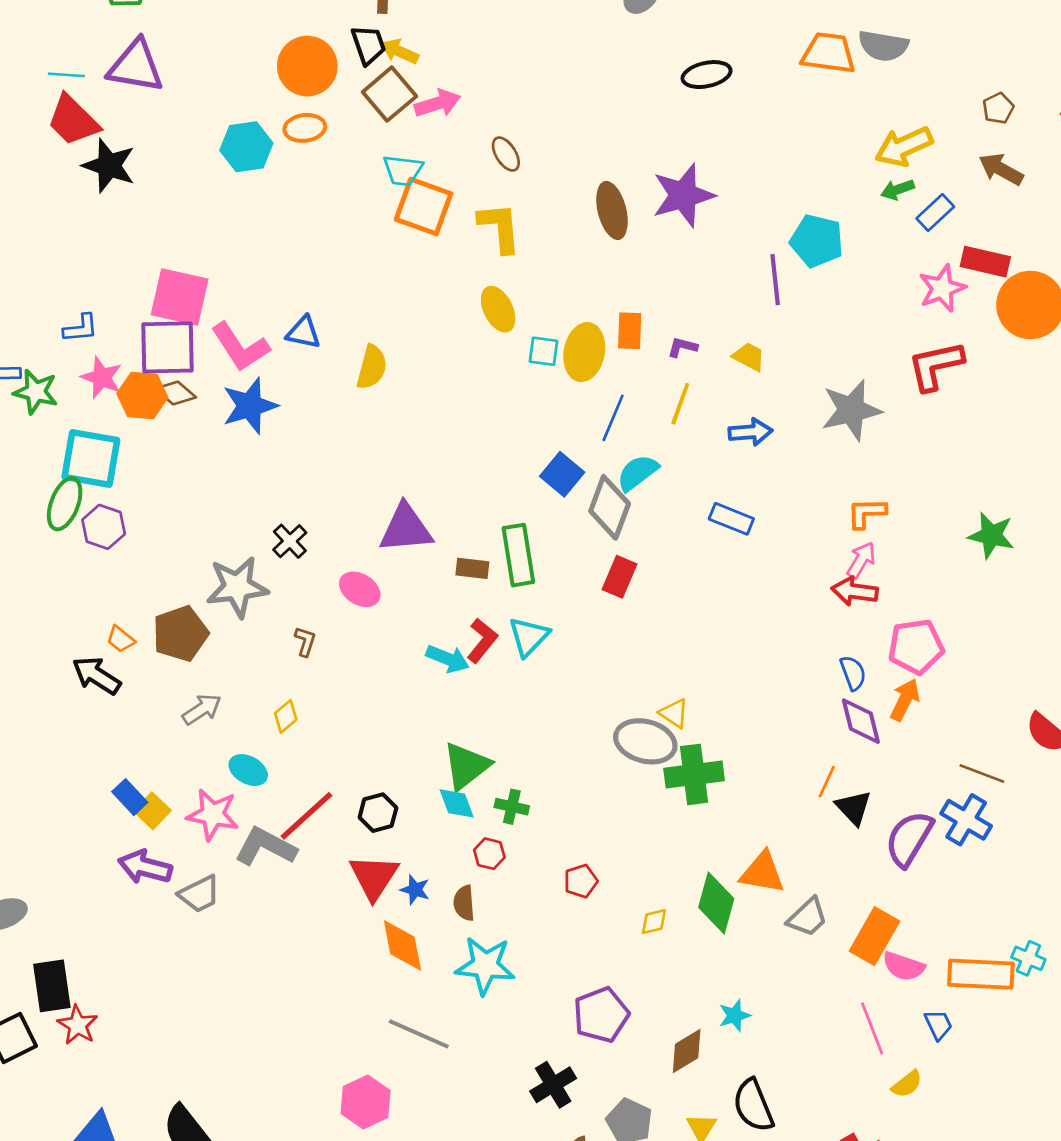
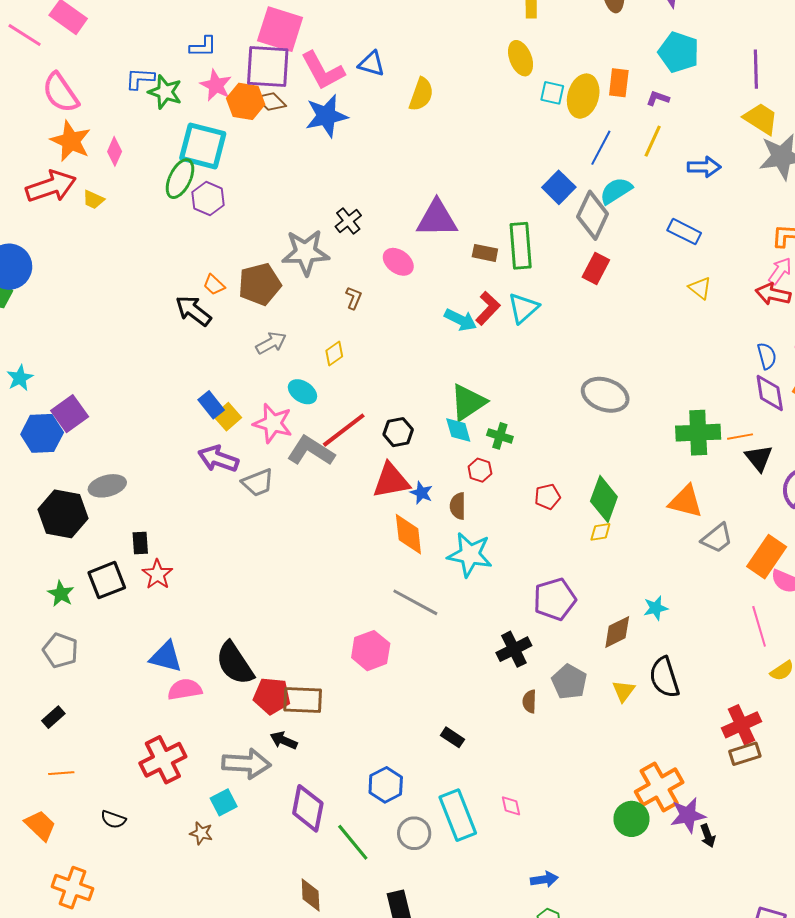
cyan pentagon: (817, 241) -> (679, 52), moved
purple line: (775, 280) -> (756, 69), moved
yellow trapezoid: (749, 357) -> (761, 119), moved, size x1.4
yellow triangle: (674, 713) -> (700, 288), moved
green cross: (694, 774) -> (698, 433), moved
orange line: (827, 782) -> (740, 437), turned 50
red triangle: (374, 877) -> (391, 481), turned 42
green diamond: (716, 903) -> (604, 499), moved
black rectangle: (52, 986) -> (140, 543), size x0.6

